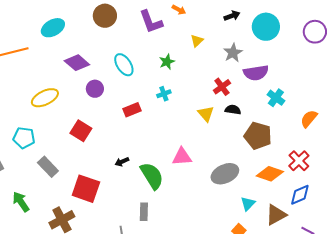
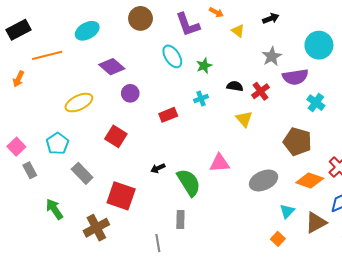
cyan circle: (266, 27) -> (319, 45), moved
yellow triangle: (197, 41) -> (238, 31), moved, turned -40
cyan ellipse: (124, 65) -> (172, 56), moved
black semicircle: (233, 110) -> (235, 86), moved
cyan pentagon: (24, 138) -> (57, 144), turned 30

